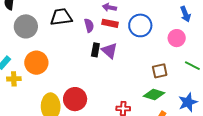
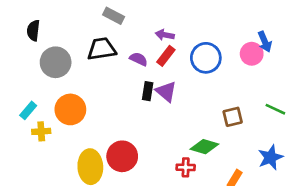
red rectangle: (110, 23) -> (166, 56), turned -63
purple semicircle: (89, 25) -> (139, 59), turned -48
pink circle: (177, 38) -> (252, 54), moved
green diamond: (154, 94) -> (204, 147), moved

